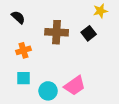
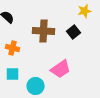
orange cross: (23, 50) -> (13, 48), turned 32
pink trapezoid: (75, 86) -> (61, 69), moved

